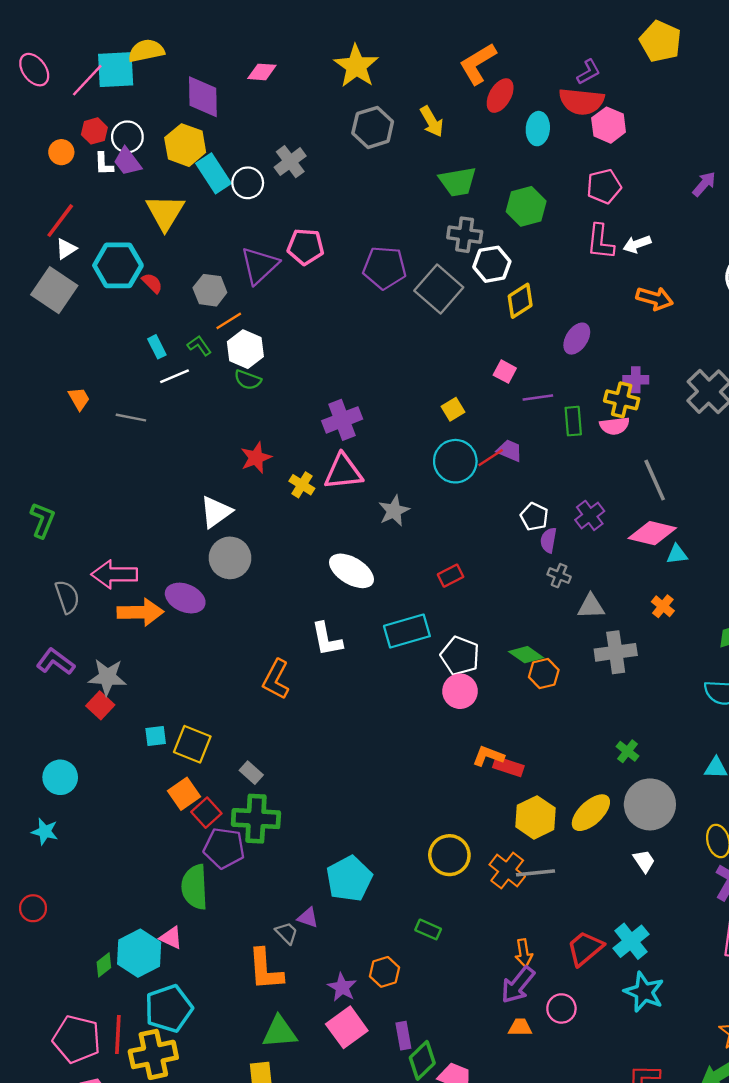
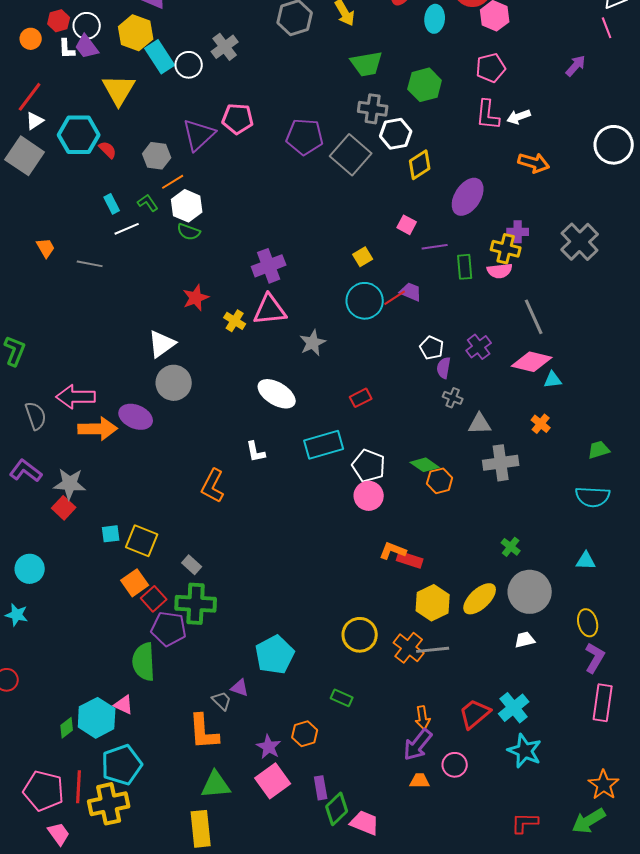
purple ellipse: (577, 339) -> (468, 197), size x1.4
white L-shape: (327, 639) -> (256, 452), size x0.7
white trapezoid: (644, 861) -> (525, 640), turned -70

